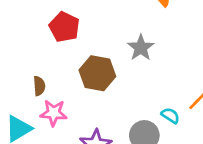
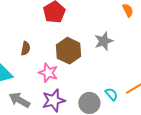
pink star: (54, 113) -> (48, 73), moved

